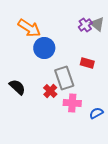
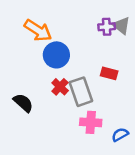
purple cross: (85, 25) -> (107, 27), turned 32
red cross: (50, 91) -> (60, 87), moved

